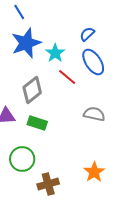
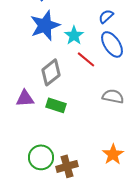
green circle: (22, 159) -> (41, 157), moved

